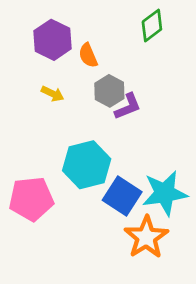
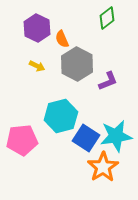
gray hexagon: (109, 91) -> (77, 64), size x1.5
purple L-shape: (128, 106) -> (108, 81), moved

